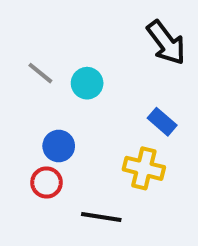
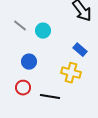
red circle: (47, 183) -> (23, 88), moved

